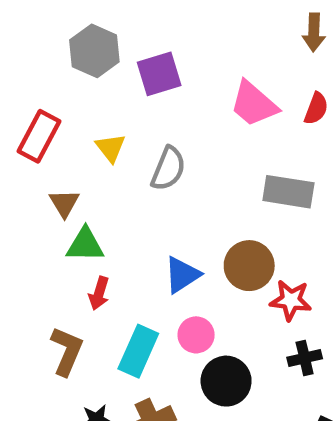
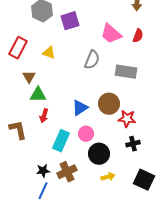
yellow triangle: (111, 148) -> (49, 53), turned -32
gray semicircle: (168, 169) -> (92, 60), moved
brown L-shape: (67, 351) -> (18, 130), moved, turned -35

